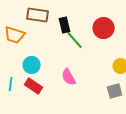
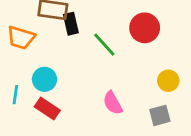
black rectangle: (65, 25) -> (71, 24), moved
pink semicircle: (69, 77) -> (113, 103), moved
cyan line: (11, 84) -> (15, 95), moved

